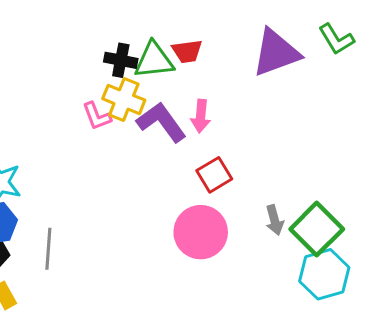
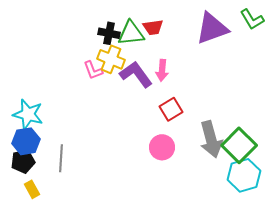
gray arrow: (275, 220) -> (211, 139), size x1.8
pink circle: (201, 232) -> (162, 147), size x0.7

